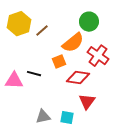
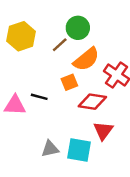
green circle: (89, 22) -> (78, 28), moved
brown line: (42, 31) -> (60, 45), moved
cyan square: (67, 118) -> (79, 150), size x1.5

